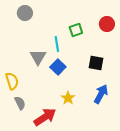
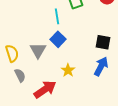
gray triangle: (38, 57) -> (38, 50), moved
black square: (96, 63) -> (103, 42), moved

